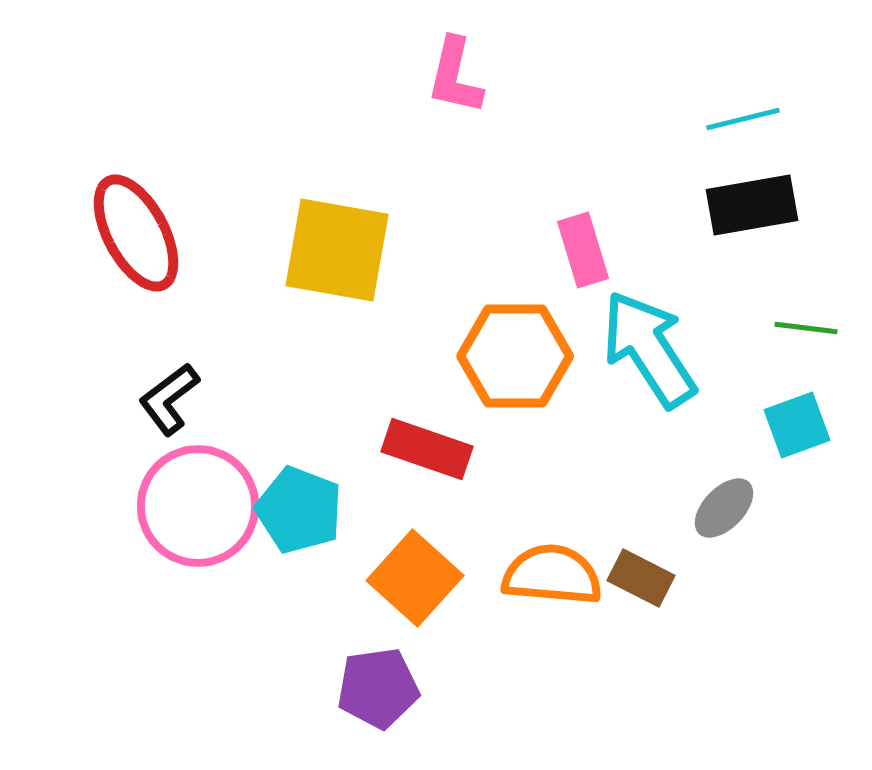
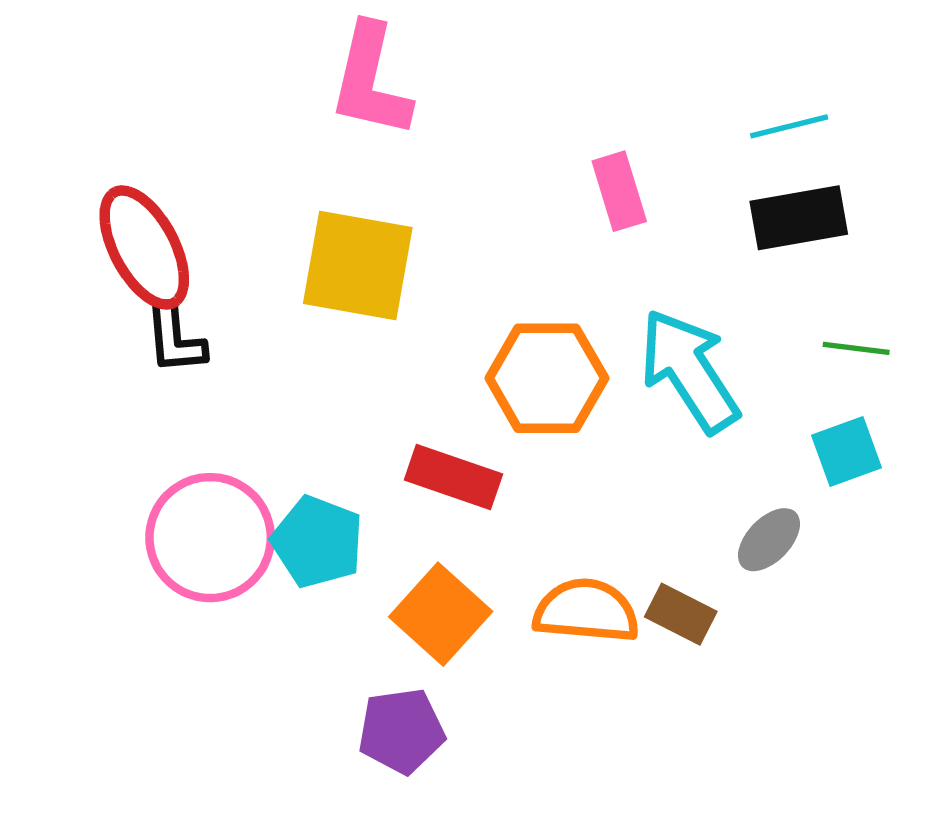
pink L-shape: (455, 76) -> (371, 81), moved, size x1.4
pink rectangle: (583, 250) -> (619, 191), moved
black L-shape: (169, 399) -> (175, 339), moved, turned -58

